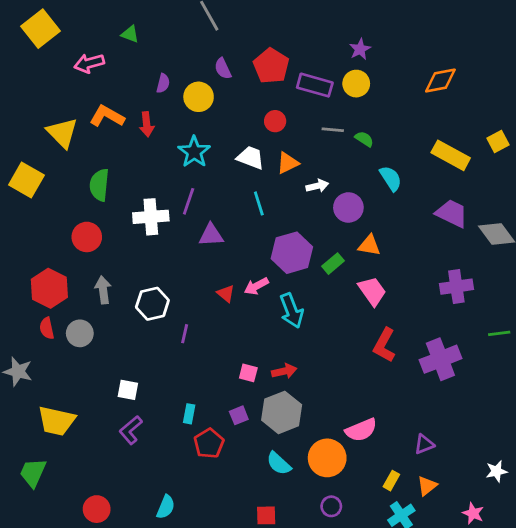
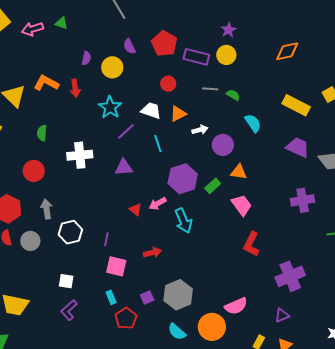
pink arrow: (89, 63) -> (32, 29), moved
green semicircle: (99, 185) -> (42, 133), size x0.7
purple line: (189, 201) -> (126, 131), moved, turned 30
white hexagon: (152, 304) -> (70, 232), moved
purple cross: (440, 359) -> (290, 276), moved
red arrow: (284, 371) -> (152, 253), moved
pink square: (248, 373) -> (116, 266), moved, size x1.5
cyan rectangle: (189, 414) -> (111, 297), turned -32

